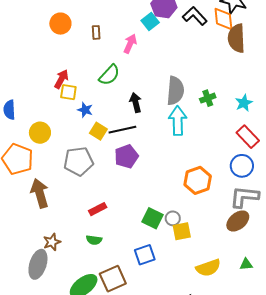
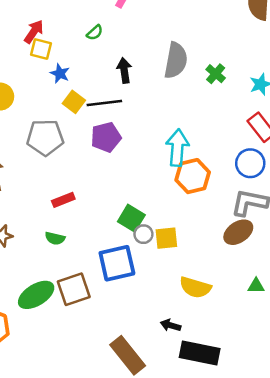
green semicircle: (109, 75) -> (95, 33), size x0.6
green cross: (208, 98) -> (216, 74), turned -35
cyan arrow: (178, 121) -> (177, 148), moved
gray circle: (173, 218) -> (143, 234), moved
blue square: (145, 255) -> (117, 263), size x1.4
green triangle: (246, 264) -> (256, 286), moved
yellow semicircle: (208, 268) -> (195, 287), turned 30

